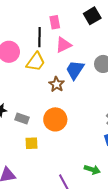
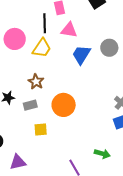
pink triangle: (64, 45) -> (69, 30), turned 36
brown star: (57, 84) -> (36, 82), moved
gray rectangle: (22, 118) -> (30, 105), turned -32

